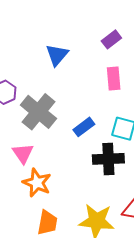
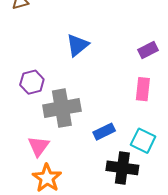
blue triangle: (57, 55) -> (77, 45), moved
gray cross: (38, 112) -> (62, 108), turned 30

